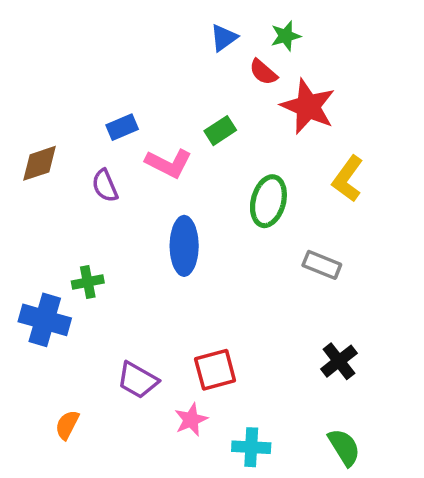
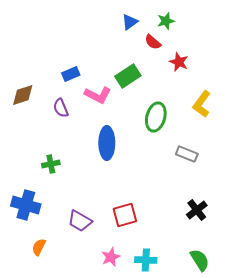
red star: (308, 107) -> (179, 62), size x0.6
green rectangle: (220, 131) -> (128, 76), size x1.4
blue cross: (45, 320) -> (26, 205), moved
pink star: (191, 420) -> (111, 257), moved

